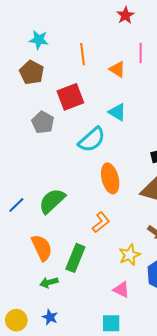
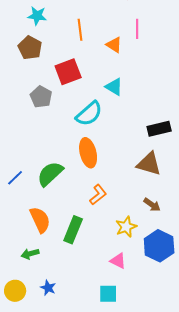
orange ellipse: (110, 178) -> (88, 153), moved
green arrow: (49, 282) -> (30, 254), moved

